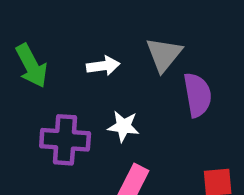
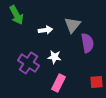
green arrow: (31, 66) -> (16, 15), moved
purple cross: (65, 140) -> (28, 63), turned 30

